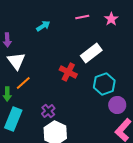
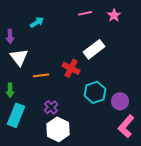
cyan arrow: (43, 26) -> (37, 22), moved
orange line: (23, 83) -> (41, 75), moved, turned 35
cyan hexagon: (104, 84) -> (95, 92), moved

